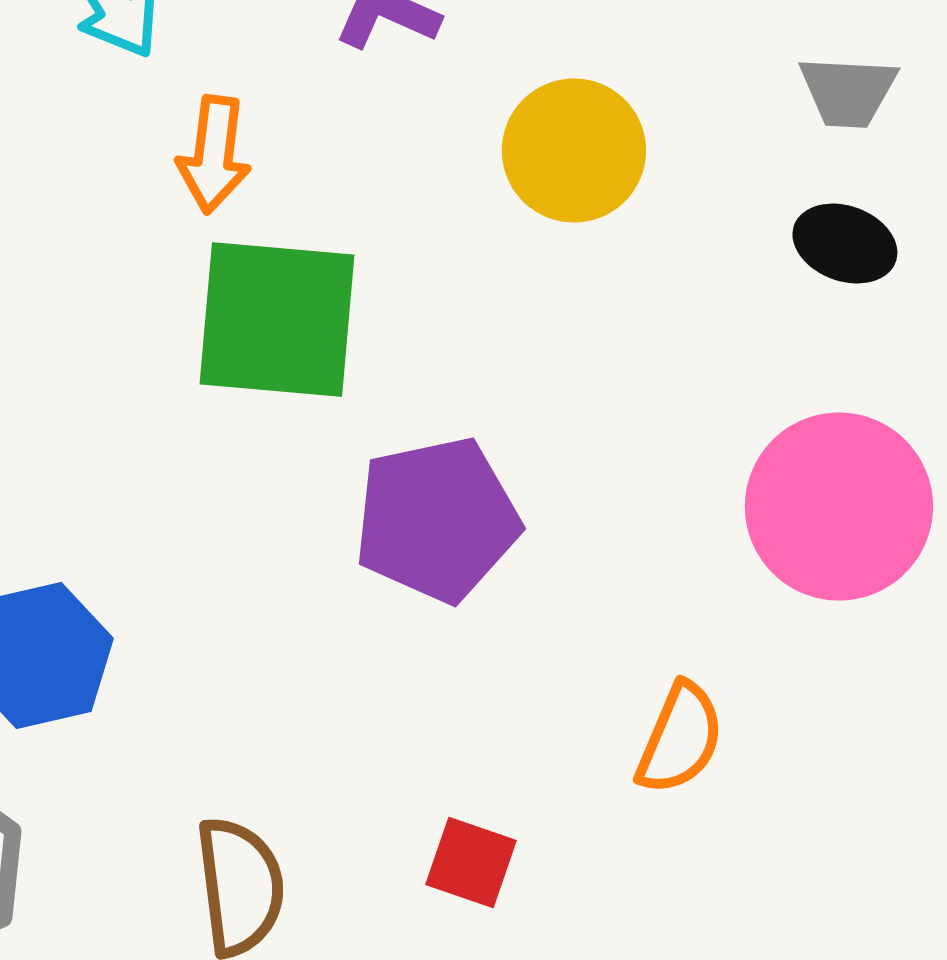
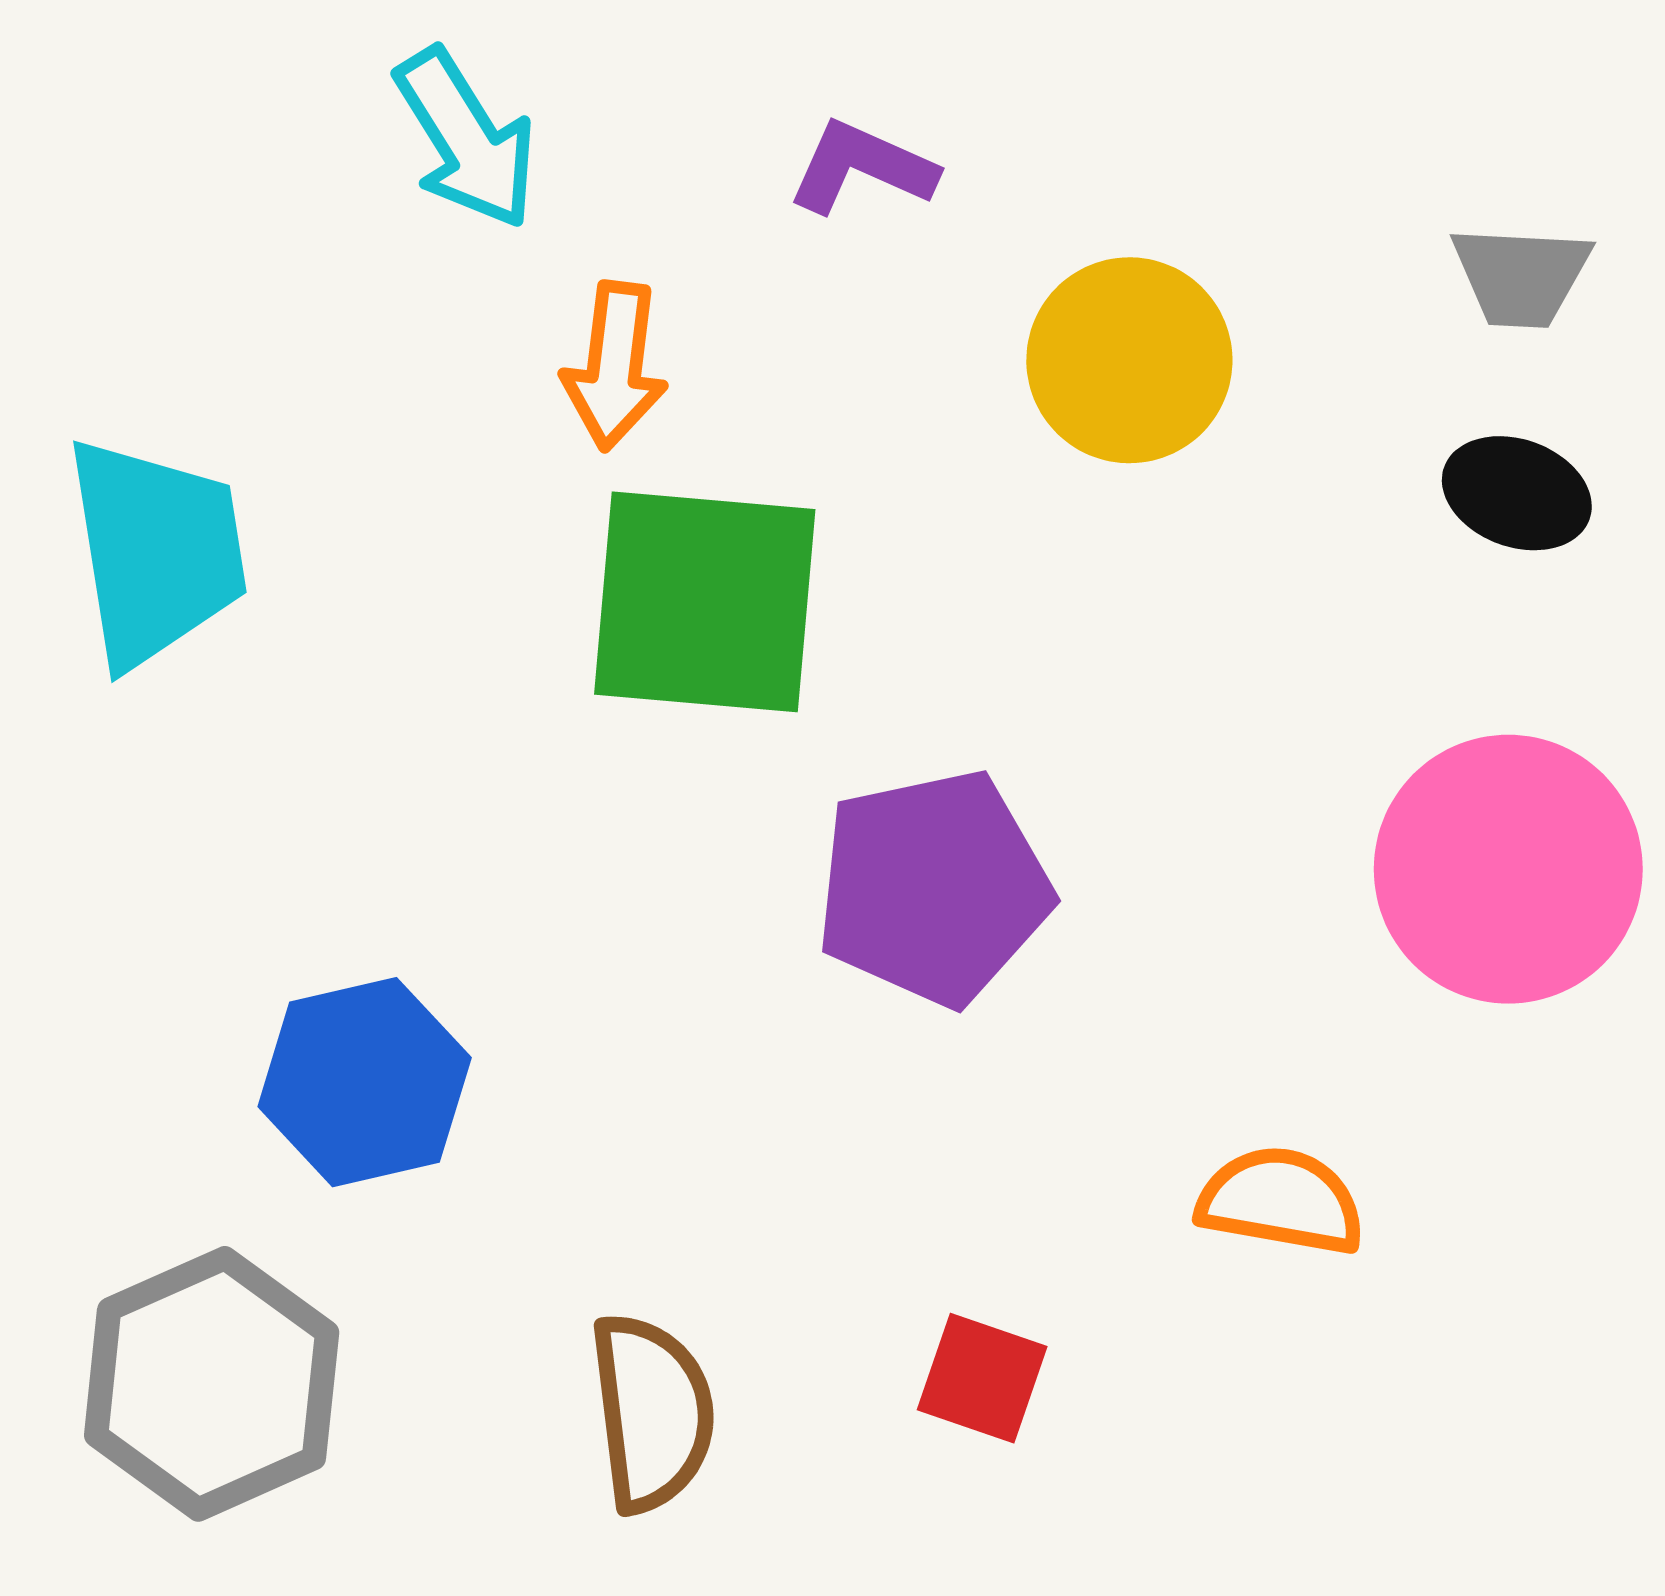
orange semicircle: (680, 739) -> (1281, 1201), turned -103

